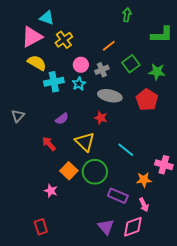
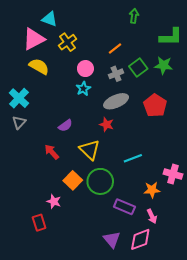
gray cross: (102, 70) -> (116, 74), moved
green star: (157, 72) -> (163, 65), moved
cyan cross: (54, 82) -> (19, 98), moved, turned -36
gray ellipse: (110, 96) -> (116, 101), turned -35
cyan line: (126, 150) -> (133, 158), turned -60
red rectangle: (41, 227) -> (39, 223), moved

